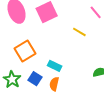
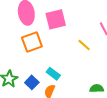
orange square: (25, 51) -> (32, 42), moved

